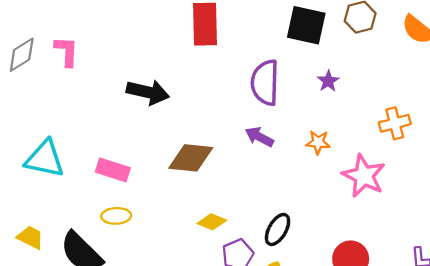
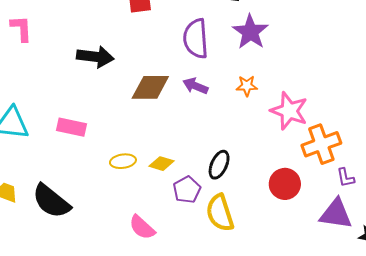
purple star: (328, 81) -> (250, 32), size x1.8
orange cross: (395, 123) -> (321, 144), moved, size x1.4
brown diamond: (191, 158) -> (150, 87), moved
yellow ellipse: (116, 216) -> (123, 161), moved

